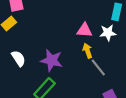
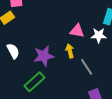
yellow arrow: (87, 51) -> (70, 51), moved
purple star: (52, 60) -> (44, 56), turned -30

